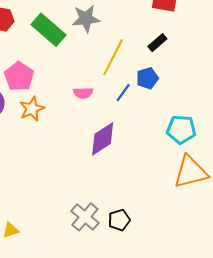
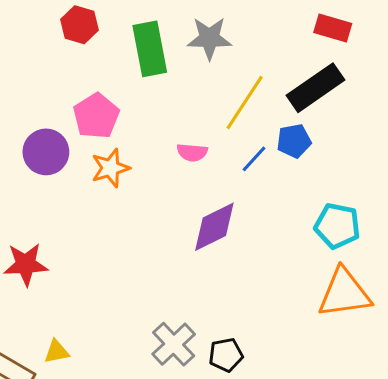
green rectangle: (48, 30) -> (150, 49), turned 32
black rectangle: (157, 43) -> (316, 88), size x1.8

